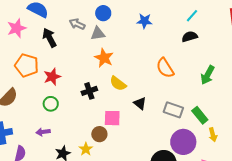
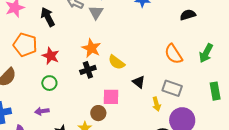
gray triangle: (98, 34) -> (96, 12), turned -49
orange star: (104, 58) -> (91, 48), moved
orange semicircle: (165, 68) -> (173, 54), moved
red star: (52, 77) -> (51, 56), turned -30
green rectangle: (200, 115) -> (215, 91), moved, turned 30
yellow arrow: (213, 135) -> (156, 104), moved

